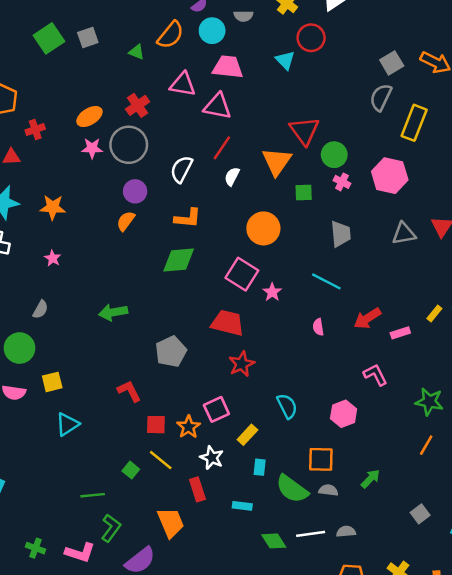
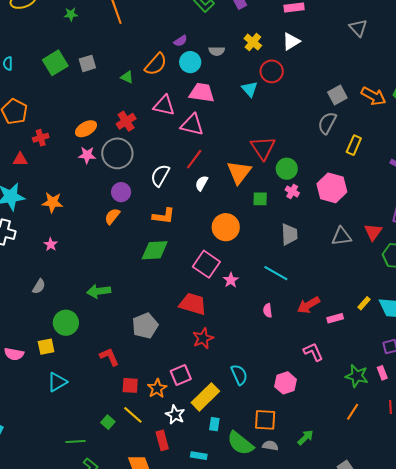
yellow rectangle: (414, 123) -> (354, 145), size x0.7
green circle: (19, 348) -> (66, 323), moved
yellow rectangle: (247, 435) -> (205, 397), size x1.6

